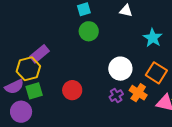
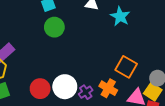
cyan star: (153, 38) -> (120, 16), moved
white circle: (120, 69) -> (65, 87), moved

